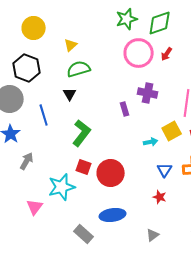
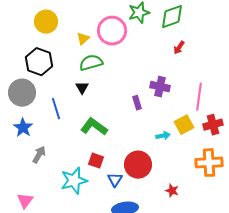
pink circle: (139, 53) -> (112, 31), moved
green L-shape: (82, 133) -> (94, 127), turned -92
blue triangle: (165, 170) -> (115, 180), moved
red circle: (111, 173) -> (138, 165), moved
pink triangle: (35, 207) -> (25, 201), moved

